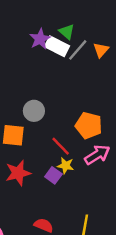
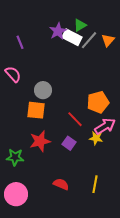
green triangle: (67, 32) -> (80, 25), turned 48
gray circle: (34, 111) -> (43, 90), moved
orange pentagon: (89, 125) -> (98, 102), turned -30
yellow star: (66, 166) -> (96, 138), moved

